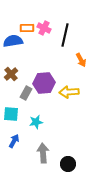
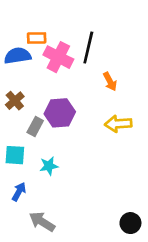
pink cross: (44, 28) -> (58, 57), moved, size x1.5
yellow arrow: (69, 92) -> (118, 124), moved
gray arrow: (43, 153) -> (42, 222), moved, turned -54
black circle: (68, 164) -> (130, 223), moved

